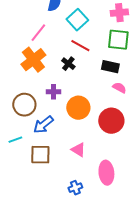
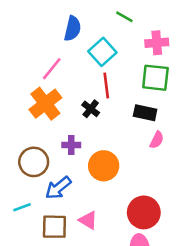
red line: (80, 46) -> (106, 85), turned 54
pink semicircle: (119, 88) -> (157, 140), turned 88
red circle: (111, 121) -> (144, 212), moved
pink triangle: (78, 150) -> (88, 220), moved

